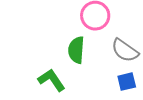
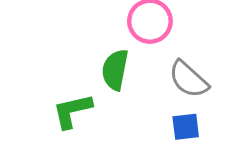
green L-shape: (52, 80) -> (72, 111), turned -76

